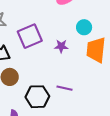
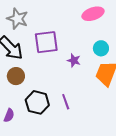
purple line: (65, 88) -> (66, 102), turned 42

